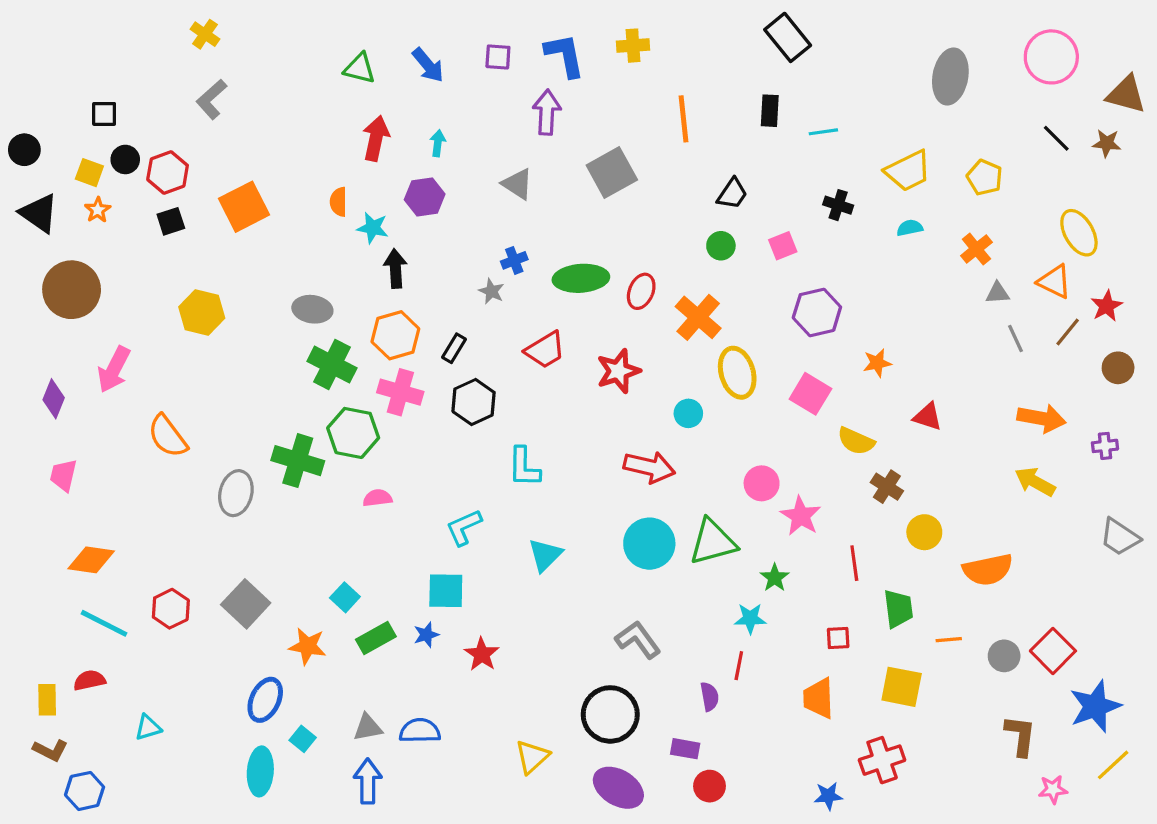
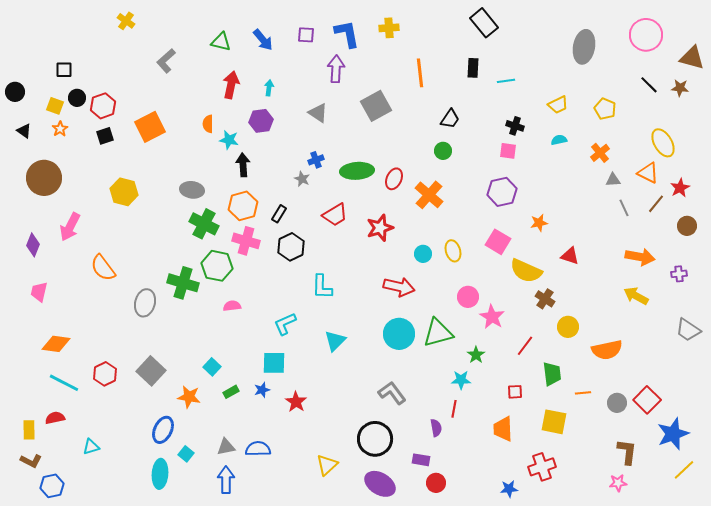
gray L-shape: (211, 99) -> (166, 61), moved
yellow trapezoid: (908, 171) -> (558, 105), size x0.7
black triangle: (39, 213) -> (24, 131), size x0.6
pink square: (783, 246) -> (508, 151), moved, turned 30
yellow ellipse: (737, 373) -> (453, 251), moved, size x0.7
yellow semicircle: (856, 441) -> (526, 271), size x1.4
red line: (854, 563) -> (525, 346), turned 45
green rectangle: (376, 638) -> (231, 392), size x0.7
pink star: (1053, 789) -> (618, 483), moved

